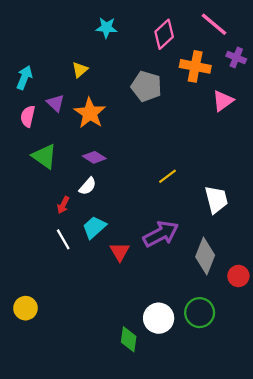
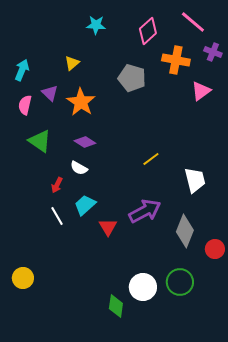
white semicircle: (88, 186) -> (79, 168), turned 78

